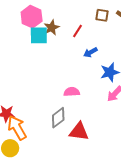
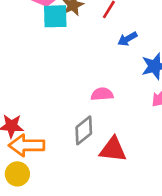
orange arrow: (17, 128) -> (27, 145), turned -60

